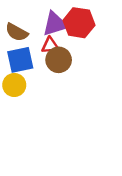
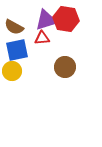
brown circle: (59, 60) -> (65, 67), moved

